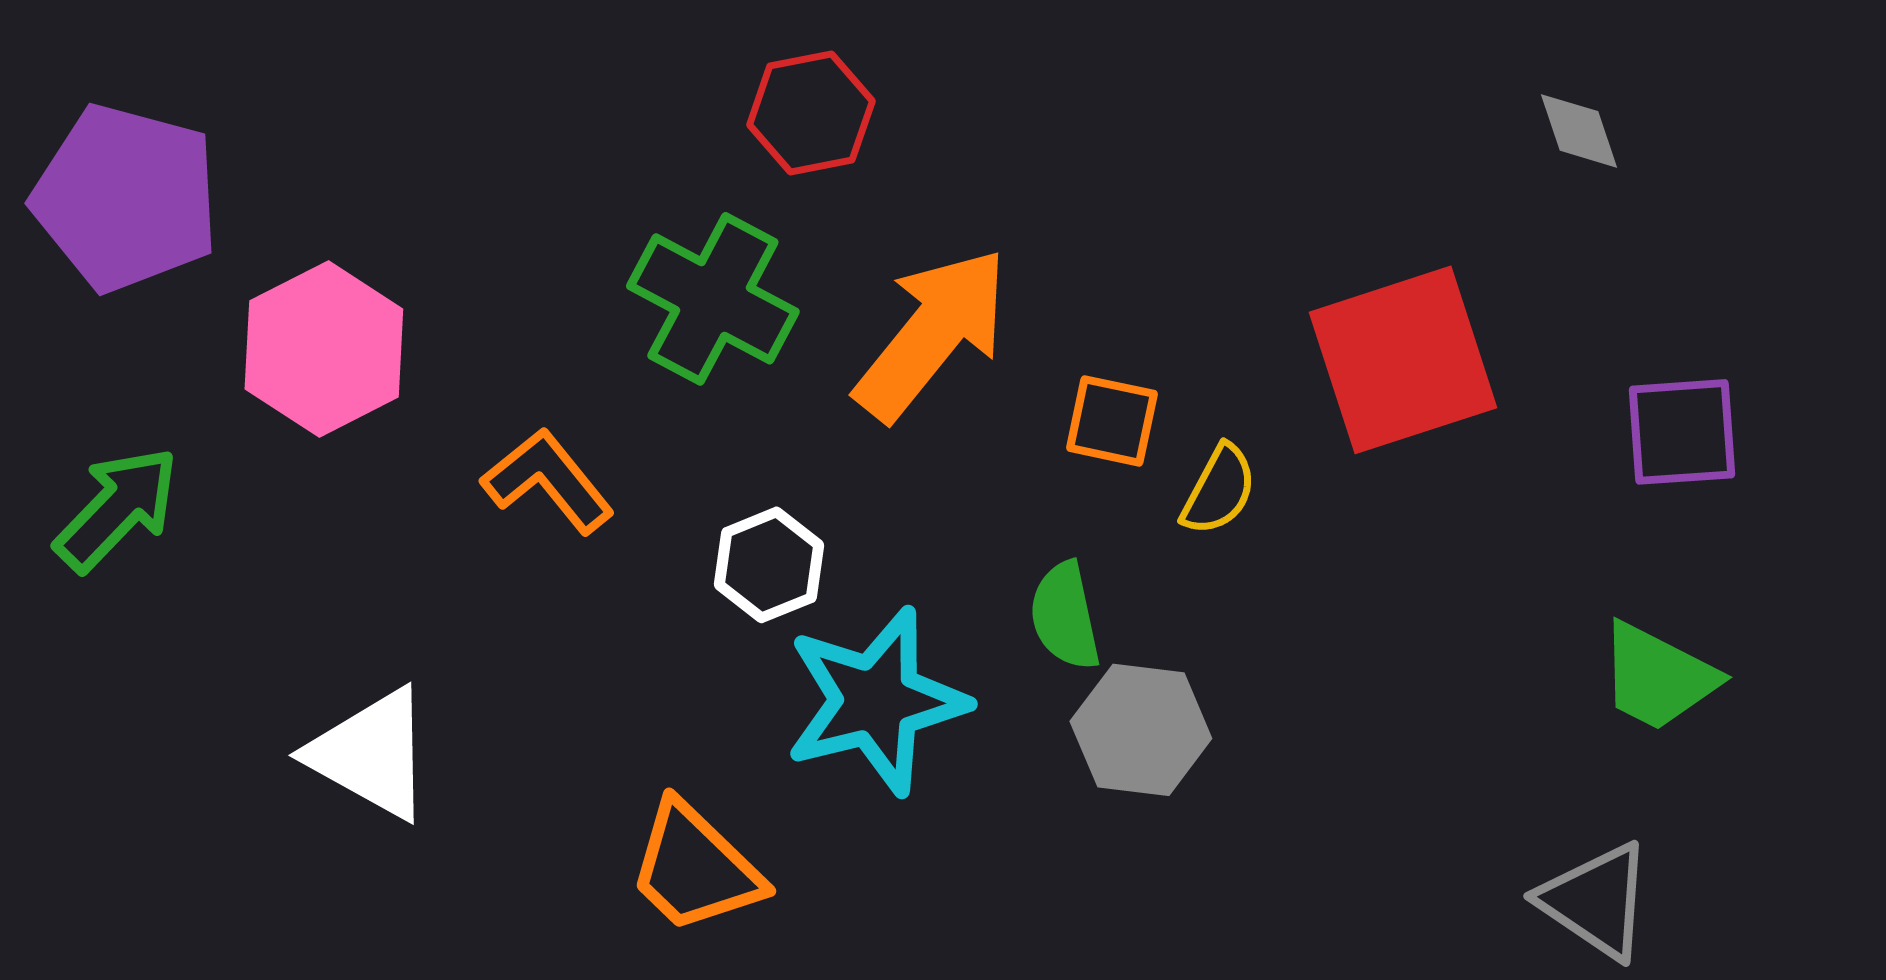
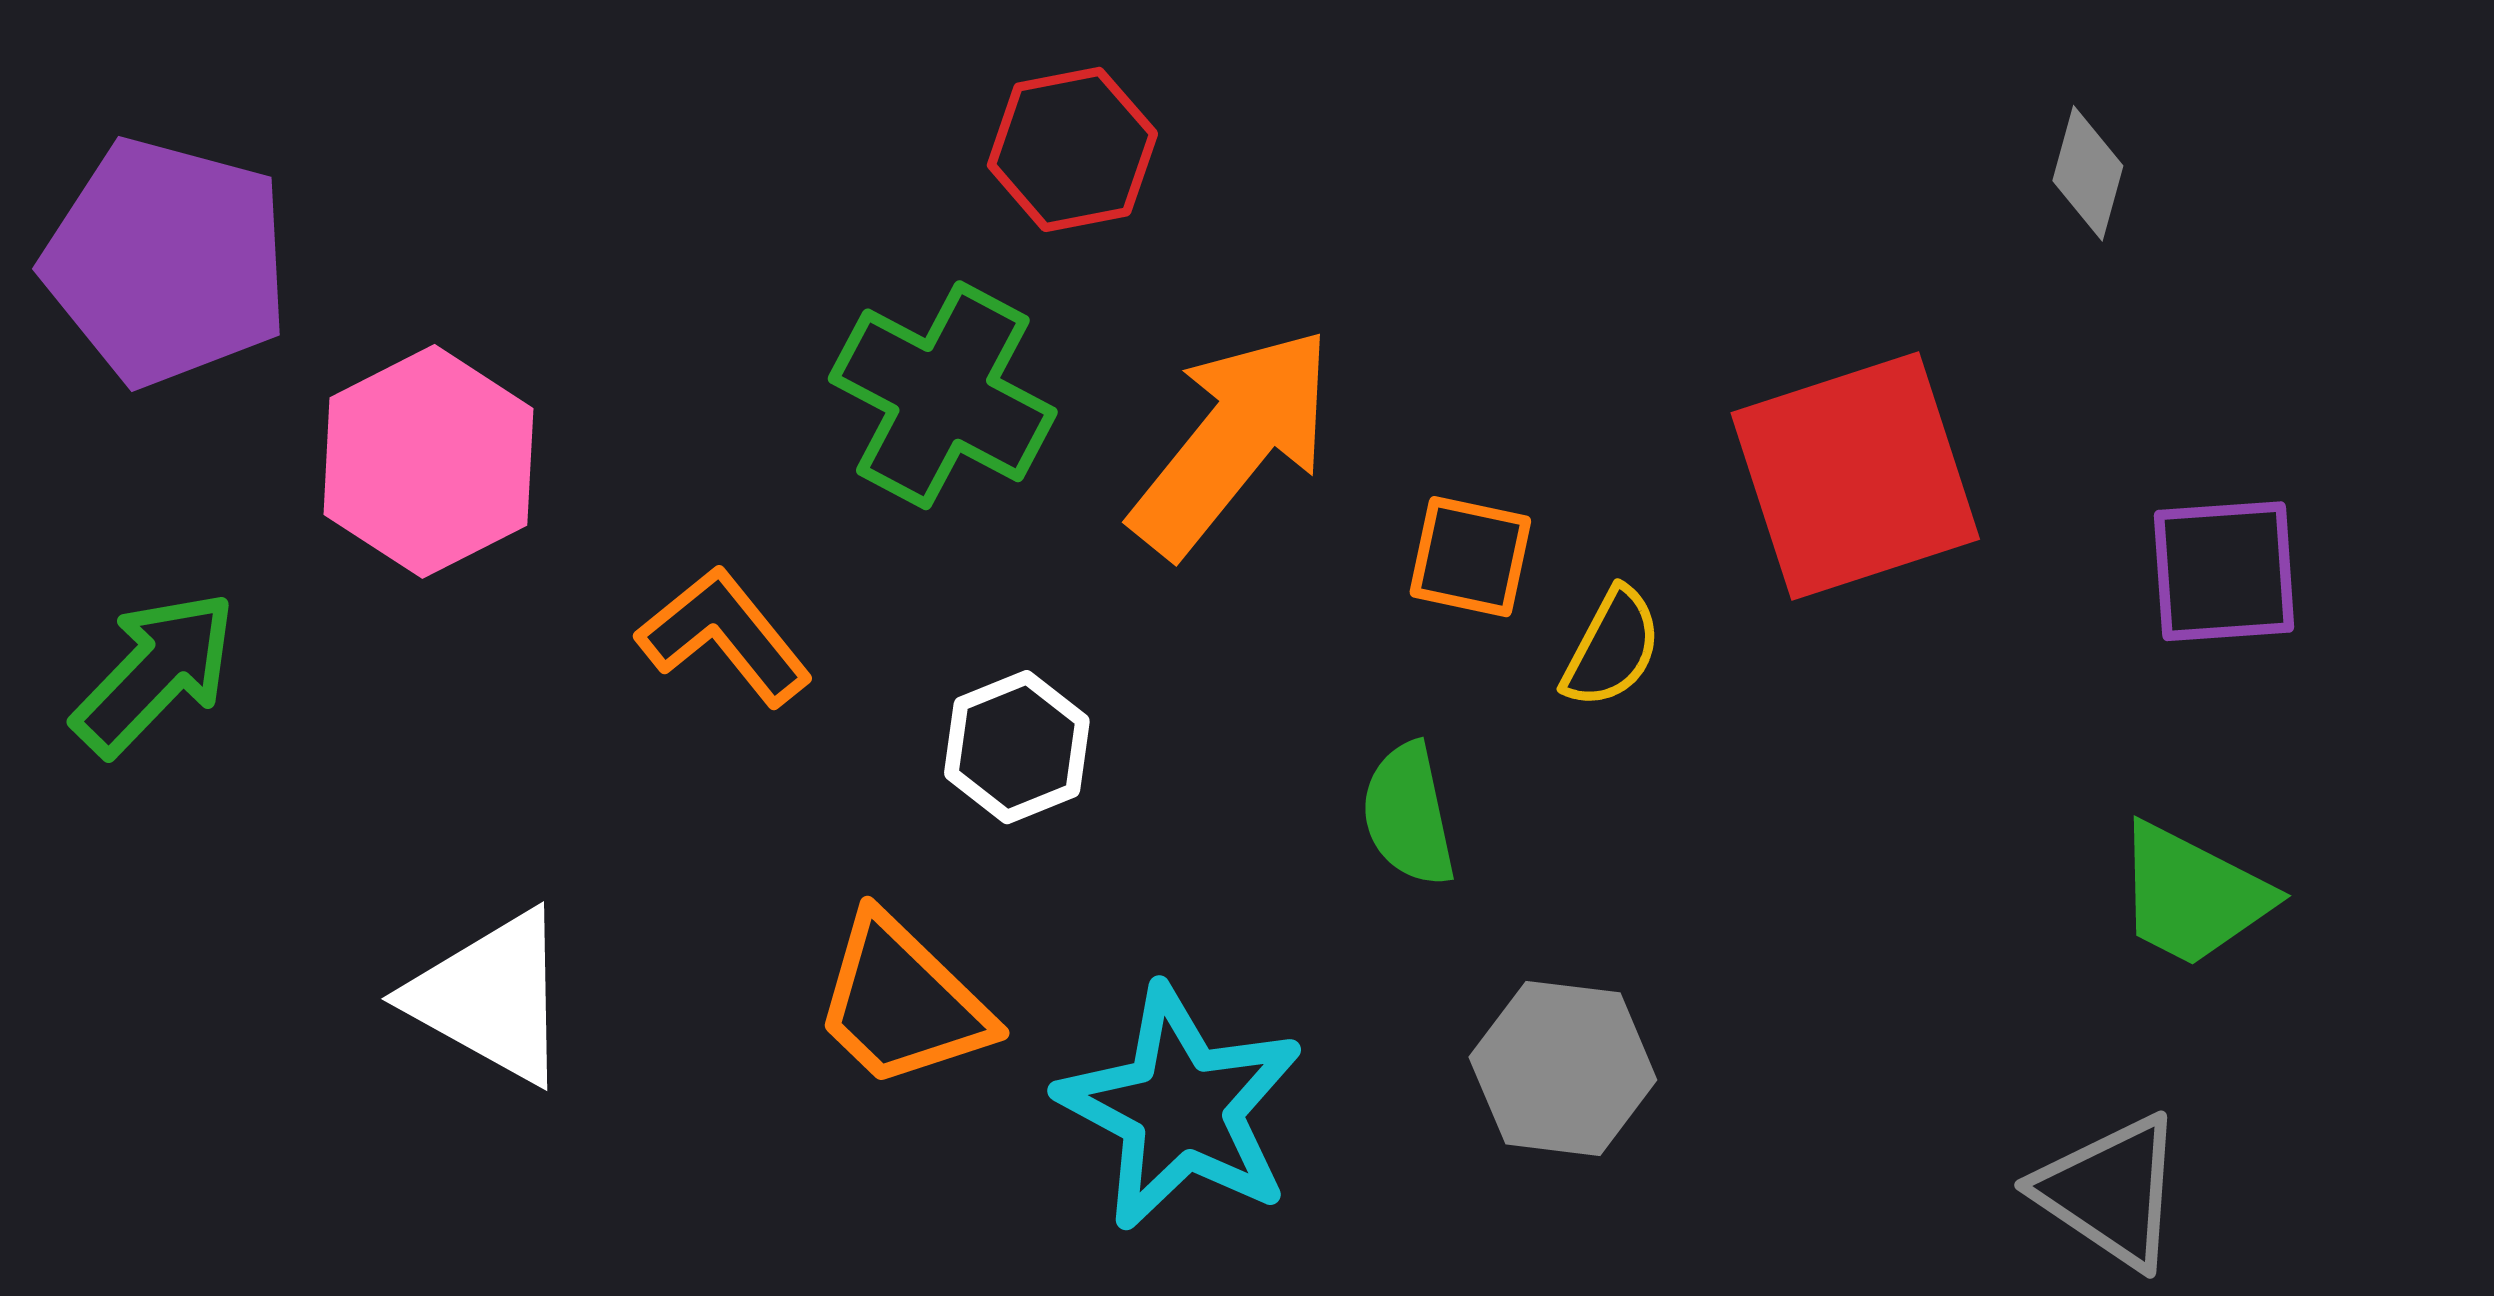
gray diamond: (1579, 131) -> (2088, 173), turned 34
cyan star: (876, 701) -> (1181, 1108), moved, turned -30
gray hexagon: (1141, 730) -> (1563, 1068), moved
orange trapezoid: (695, 868) -> (902, 1002), moved

